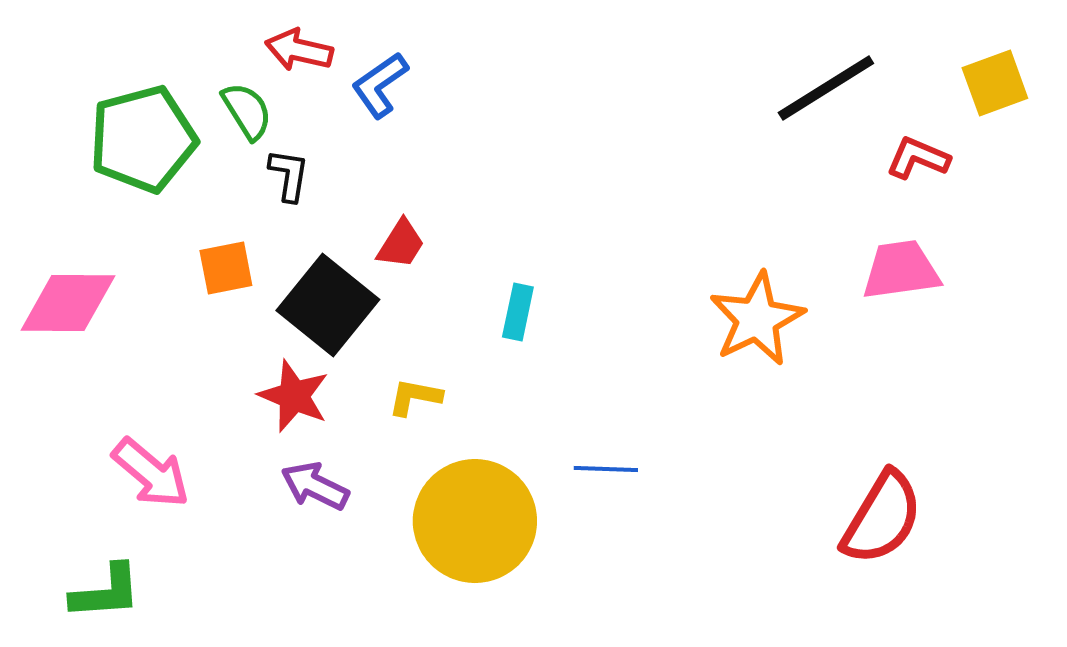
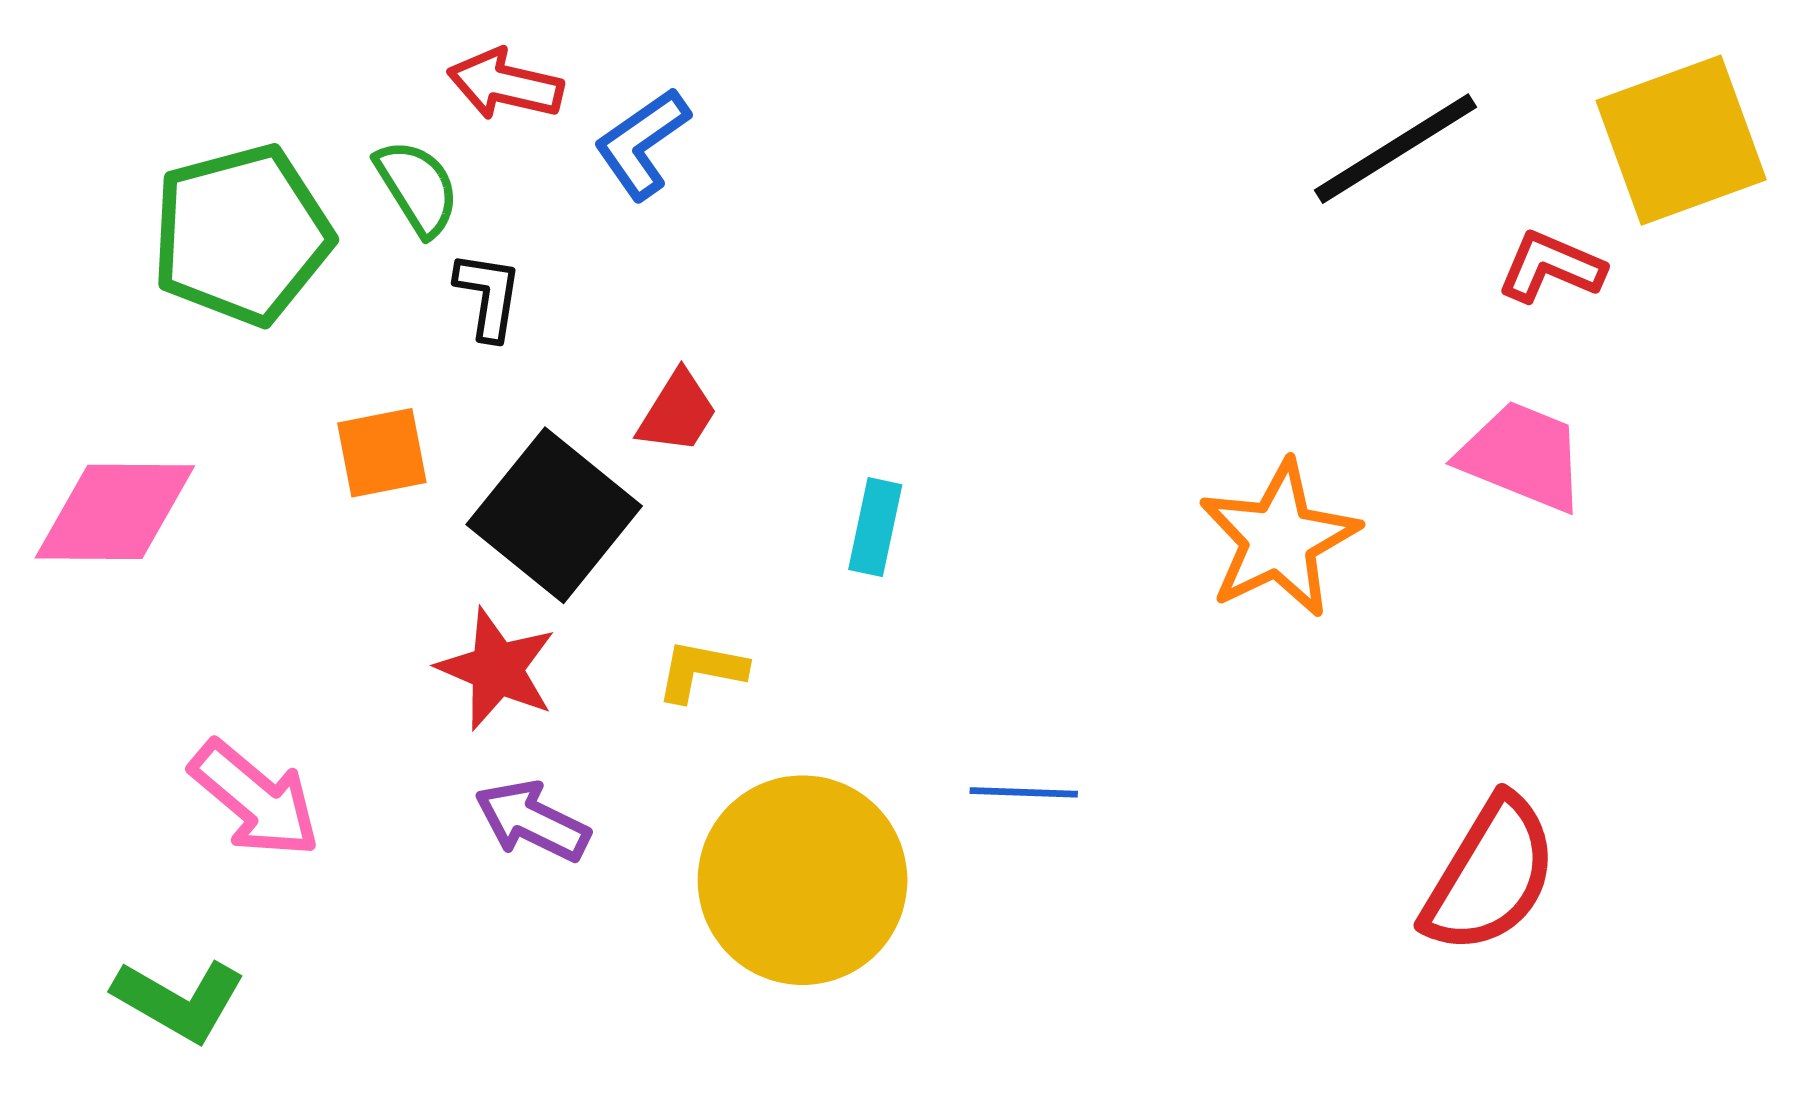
yellow square: (995, 83) -> (1681, 140), size x1.5
pink trapezoid: (901, 270) -> (1522, 456), turned 30
green L-shape: (106, 592) -> (179, 1000), turned 34

